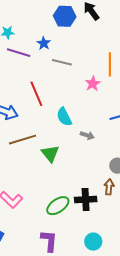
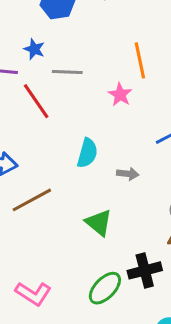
red line: (36, 94) -> (36, 101), moved
cyan semicircle: (64, 117) -> (87, 153), turned -126
green triangle: (50, 154) -> (99, 223), moved

